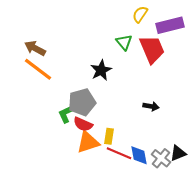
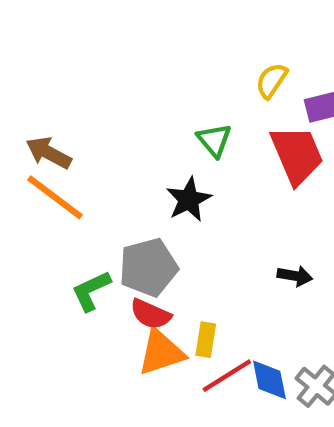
green triangle: (124, 42) -> (214, 140), moved
green L-shape: (67, 113) -> (91, 291), moved
red line: (119, 153) -> (227, 376), turned -55

